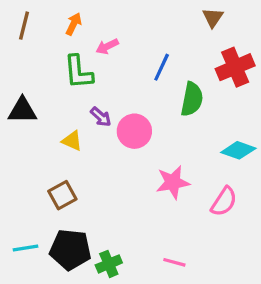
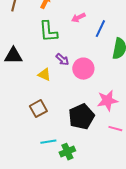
pink arrow: (107, 46) -> (78, 18), moved
cyan line: (26, 248) -> (48, 142), moved
black pentagon: (70, 250) -> (81, 117), moved, turned -30
pink line: (174, 262) -> (115, 129), moved

